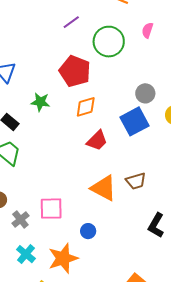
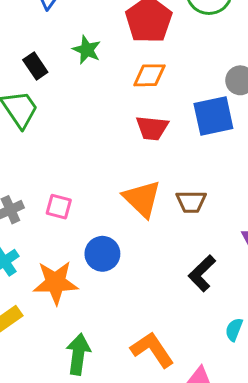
red trapezoid: (97, 141) -> (152, 128), turned 35
pink square: (51, 209) -> (59, 207), size x0.7
blue circle: (88, 231) -> (102, 254), size x1.5

